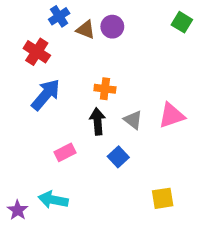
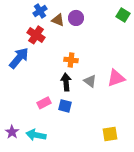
red cross: (37, 52) -> (36, 35), moved
blue arrow: (46, 95) -> (19, 58), moved
blue square: (118, 157) -> (65, 106), moved, turned -32
purple star: (18, 210) -> (12, 132), moved

